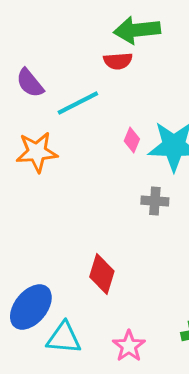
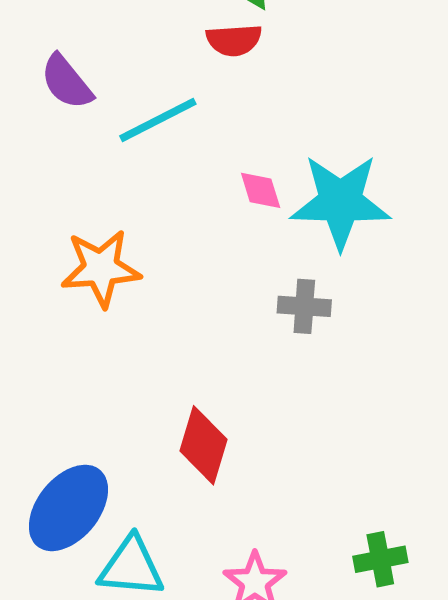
pink diamond: (132, 140) -> (261, 190), turned -40
orange star: (37, 152) -> (101, 268), moved

